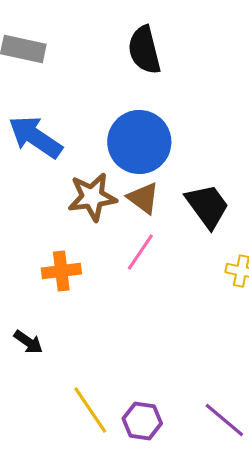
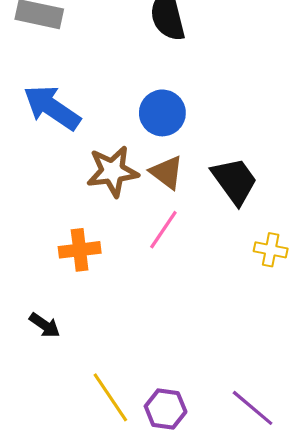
blue circle: (139, 142) -> (162, 113), size x0.7

